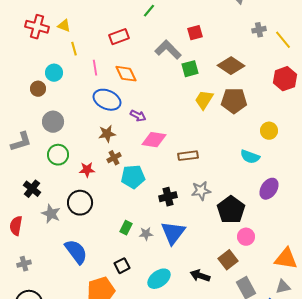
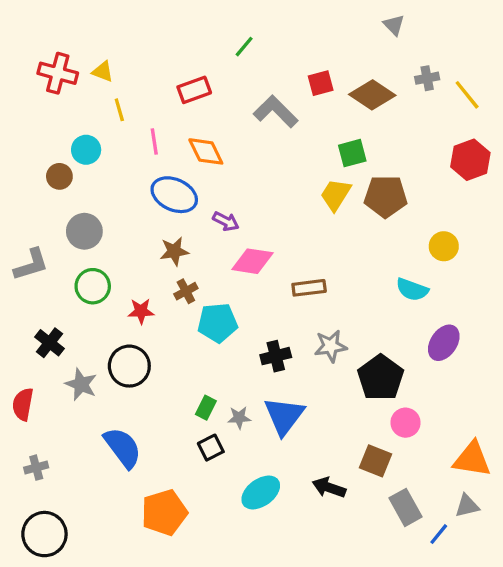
brown diamond: (231, 66) -> (372, 95), moved
green square: (190, 69) -> (352, 153), moved
brown square: (228, 260) -> (376, 461), turned -30
black square: (122, 266) -> (211, 448), moved

